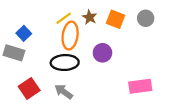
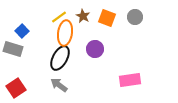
black ellipse: (65, 63) -> (60, 58), turned -60
red square: (29, 88) -> (16, 88), moved

